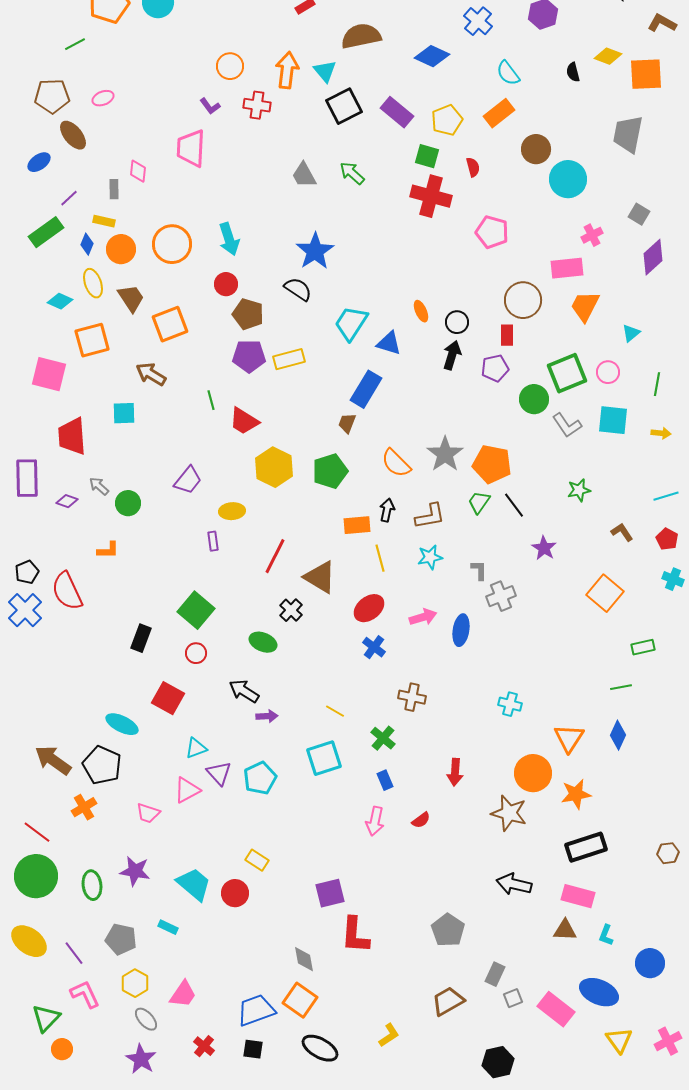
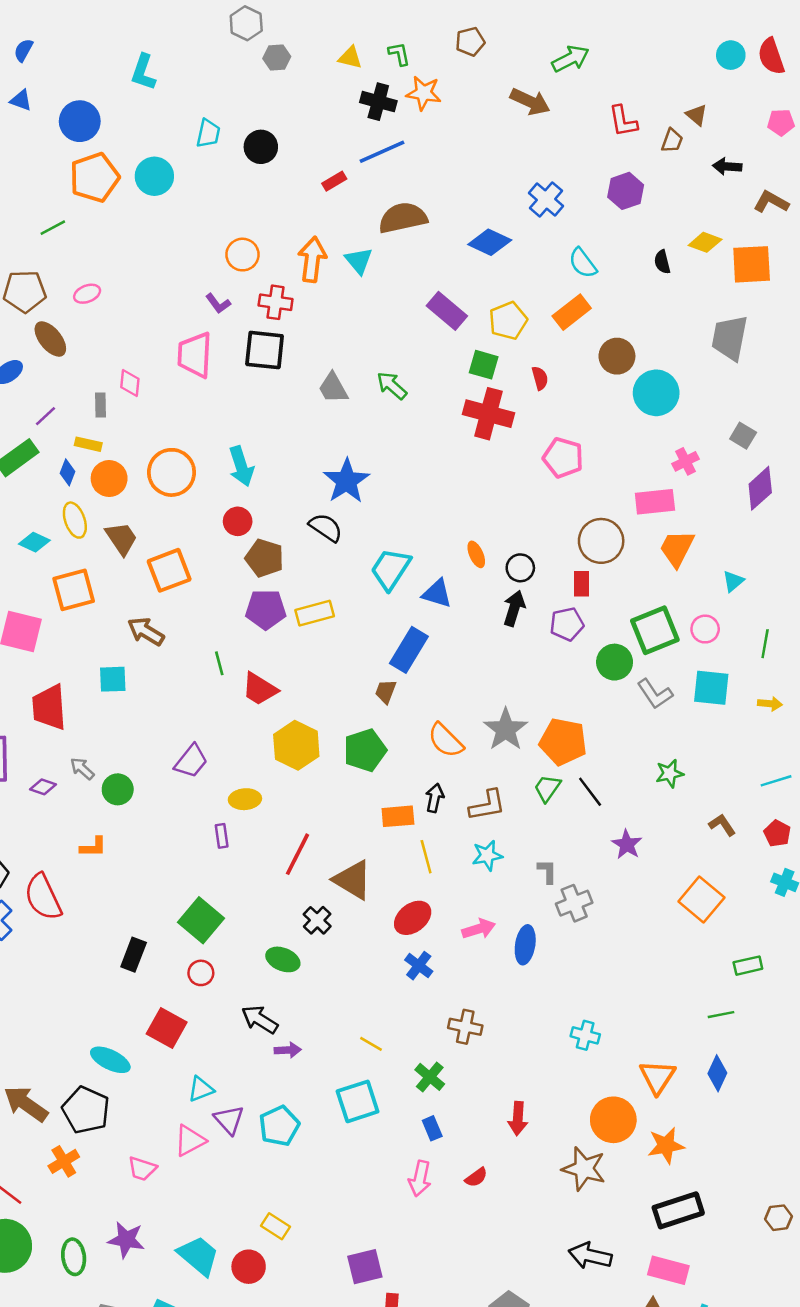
black square: (344, 106) -> (265, 350), moved, turned 33

